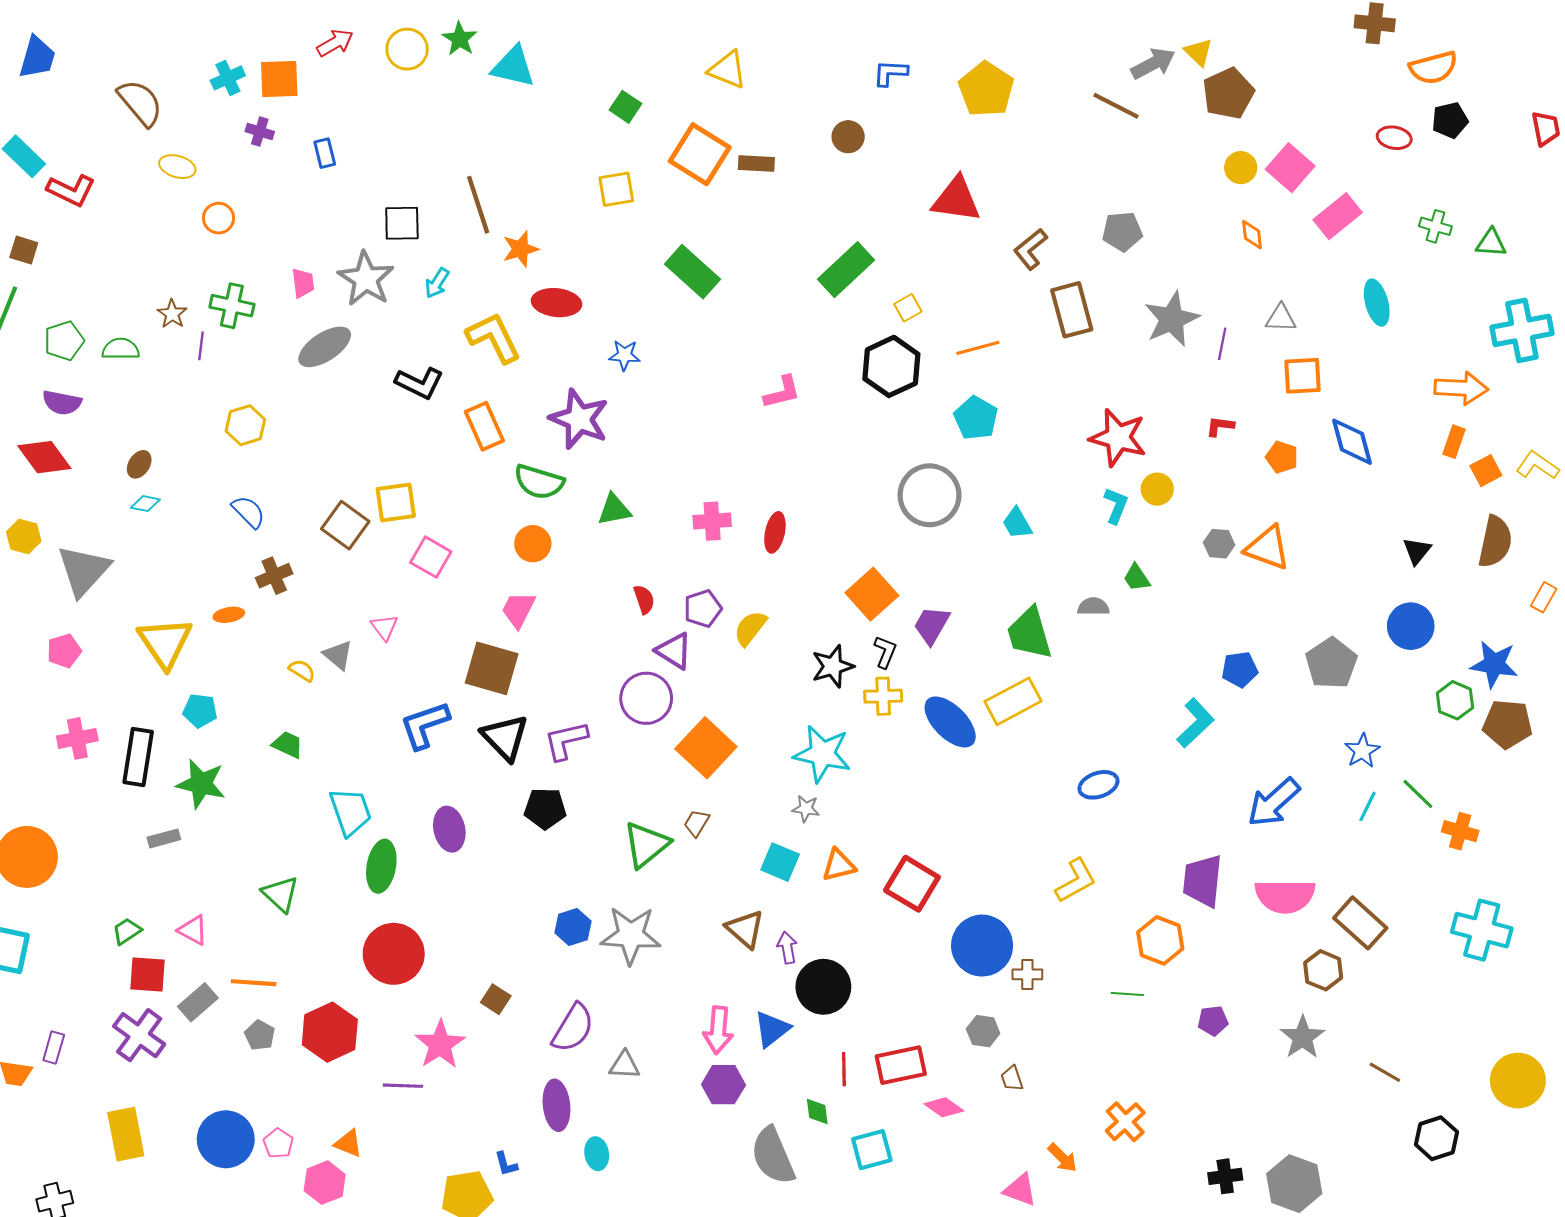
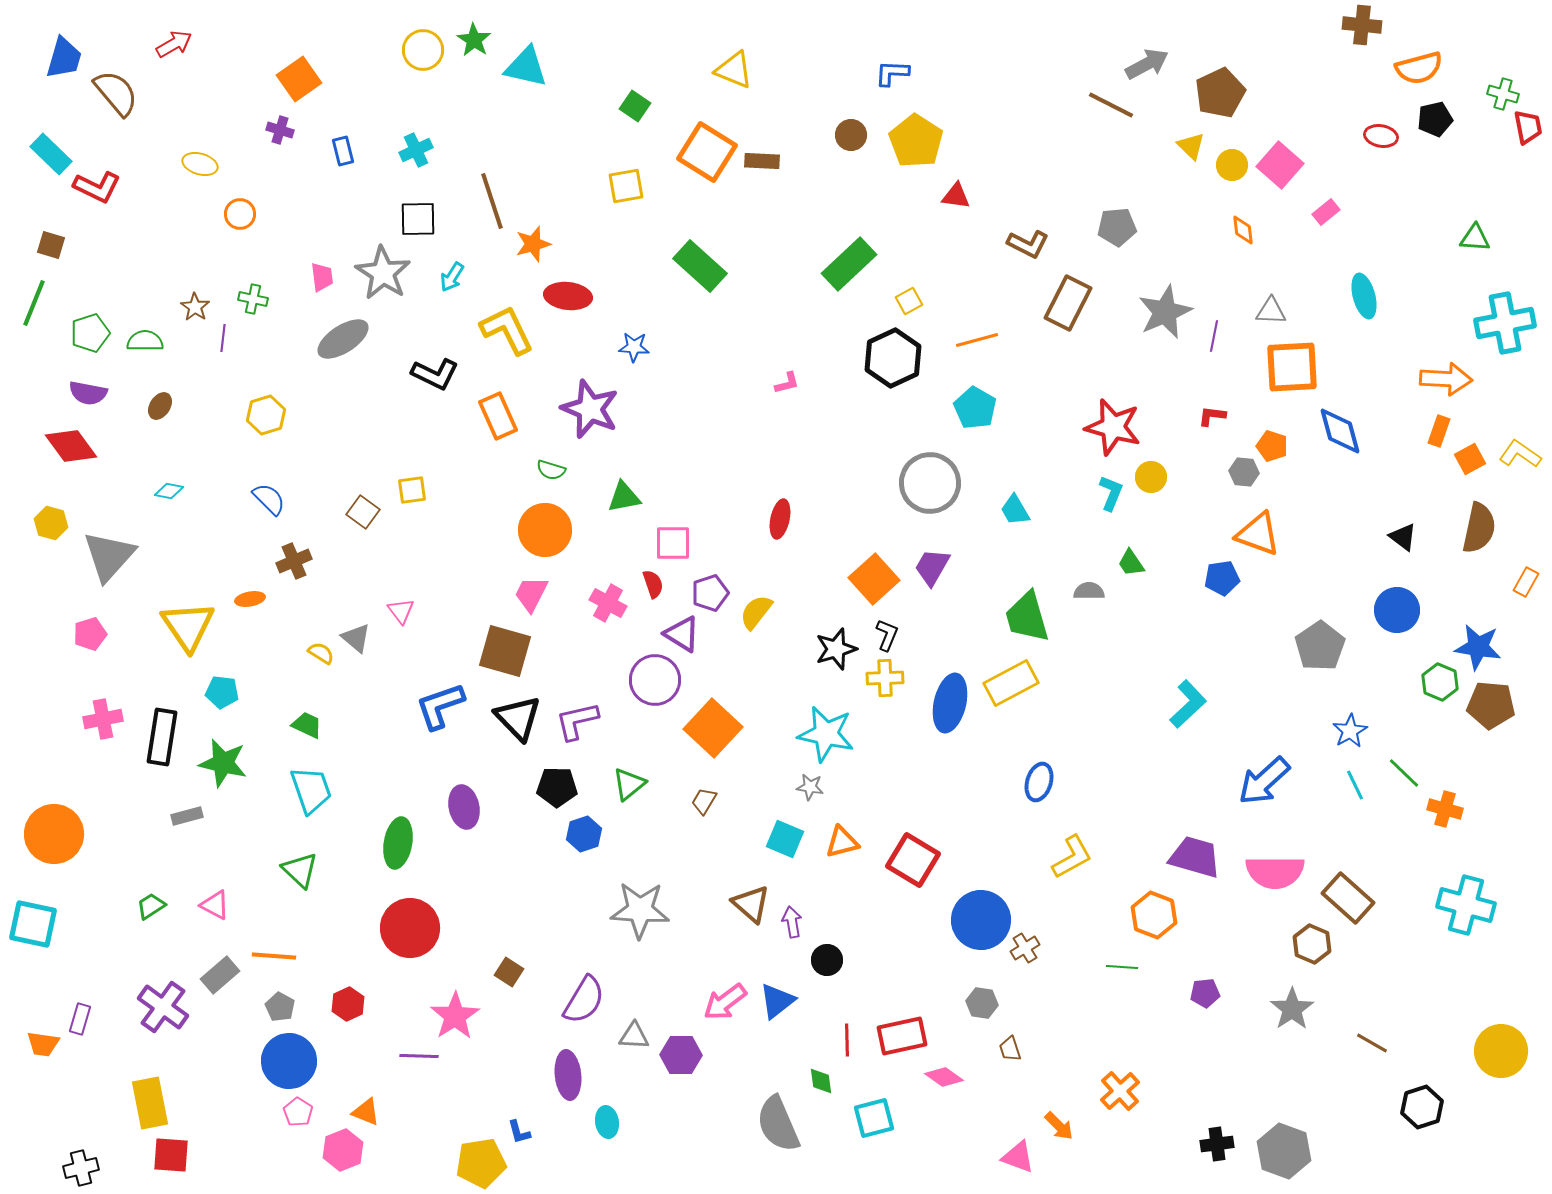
red arrow: (335, 43) -> (174, 44), moved
yellow triangle: (1198, 52) -> (1191, 146), moved
cyan cross: (228, 78) -> (416, 150), moved
orange square: (279, 79) -> (299, 79), turned -33
yellow pentagon: (986, 89) -> (916, 141), moved
brown semicircle: (140, 103) -> (116, 93), moved
red triangle: (956, 200) -> (956, 196), size x0.6
pink rectangle: (1338, 216) -> (1326, 212), size x0.6
green cross: (1435, 226) -> (1503, 94), moved
brown L-shape: (1030, 249) -> (1028, 244), turned -114
green cross: (232, 306) -> (253, 299), size x0.7
brown rectangle: (1072, 310) -> (1068, 303), turned 42
orange square: (1303, 376) -> (1292, 367), size x1.4
pink L-shape: (782, 392) -> (787, 383), size x0.7
brown ellipse: (139, 464) -> (160, 406), moved
green semicircle: (539, 482) -> (551, 470), size x0.6
yellow square: (396, 502) -> (412, 490), size x0.7
pink cross: (712, 521) -> (608, 603), moved, turned 33
brown square: (345, 525) -> (363, 512), size x0.7
orange circle: (533, 544) -> (545, 530), size x1.5
gray hexagon: (1219, 544) -> (1244, 472), moved
black triangle: (1417, 551) -> (1403, 537), turned -32
pink square: (431, 557) -> (673, 543), moved, turned -30
purple trapezoid: (932, 625) -> (932, 567), moved
blue pentagon: (1240, 669) -> (1222, 578), moved
blue ellipse: (950, 722) -> (950, 703), turned 58
blue ellipse: (1098, 785) -> (1039, 782), moved, turned -54
cyan line: (1367, 806) -> (1355, 785), turned -52
cyan trapezoid: (350, 812) -> (311, 790), moved
green triangle: (646, 845) -> (629, 784), moved, size x0.7
purple trapezoid: (1203, 881) -> (1195, 857), turned 100
blue hexagon: (573, 927) -> (584, 834), moved
red square: (147, 974) -> (171, 1155), moved
brown cross: (1027, 974) -> (1025, 948), turned -32
black circle: (823, 987) -> (827, 960), size x0.6
pink arrow: (718, 1030) -> (725, 1002), turned 48
red hexagon: (330, 1032) -> (348, 1004), size x0.6
purple hexagon: (723, 1085) -> (681, 1055), moved
blue circle: (226, 1139) -> (289, 1061), moved

